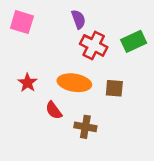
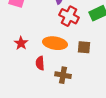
red semicircle: (54, 110) -> (40, 63), turned 32

